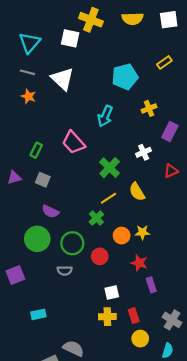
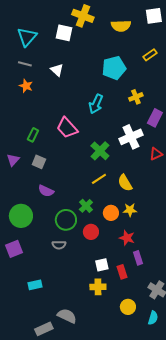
yellow semicircle: (133, 19) -> (121, 26), moved
white triangle: (62, 79) -> (57, 70), size x0.6
white cross: (144, 152) -> (131, 137), size x1.6
purple triangle: (14, 177) -> (13, 160), turned -32
yellow semicircle: (137, 192) -> (125, 183), moved
green cross: (96, 218) -> (86, 206), moved
green circle: (37, 239) -> (21, 216), moved
red rectangle: (134, 316) -> (122, 272), moved

